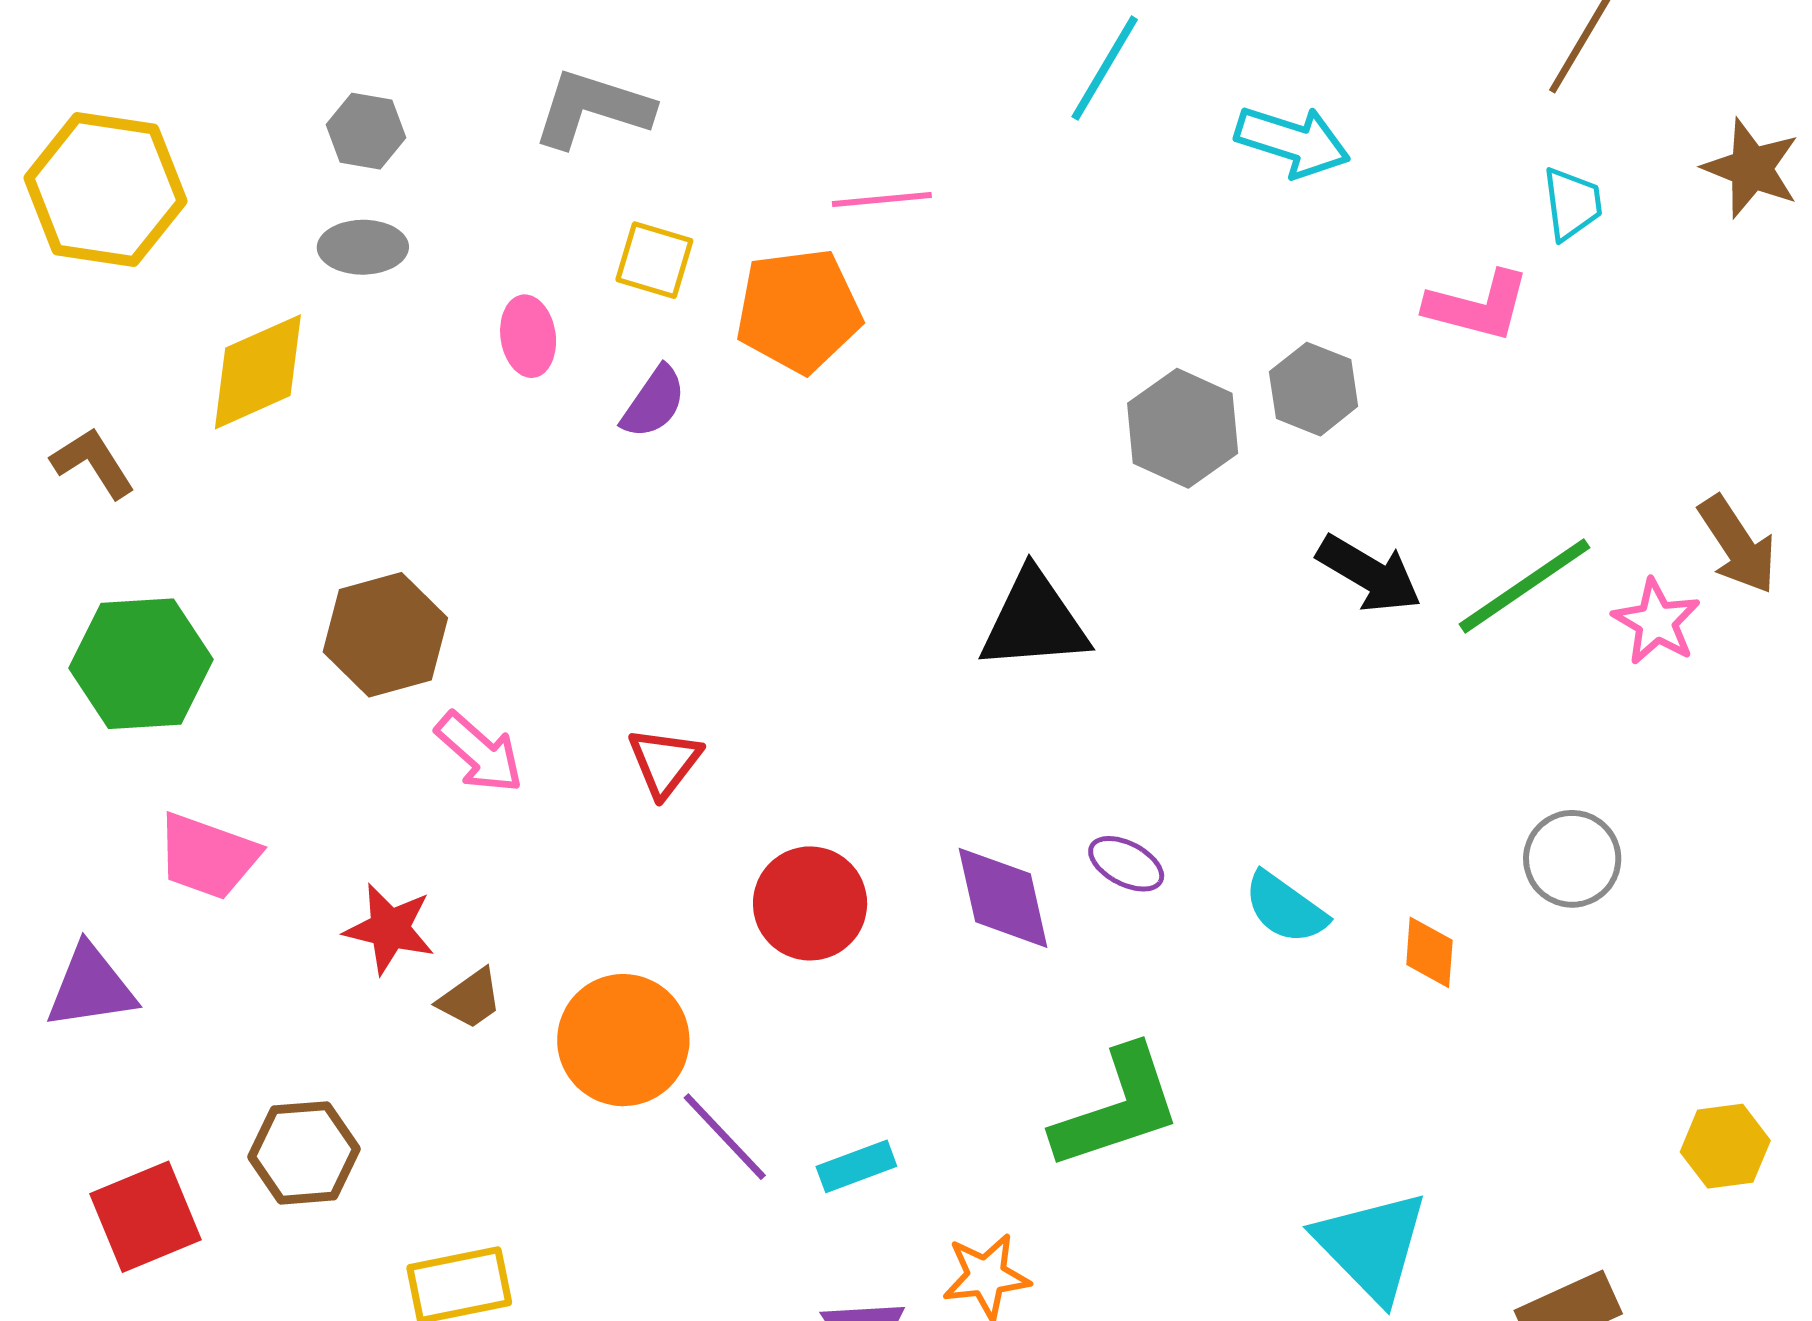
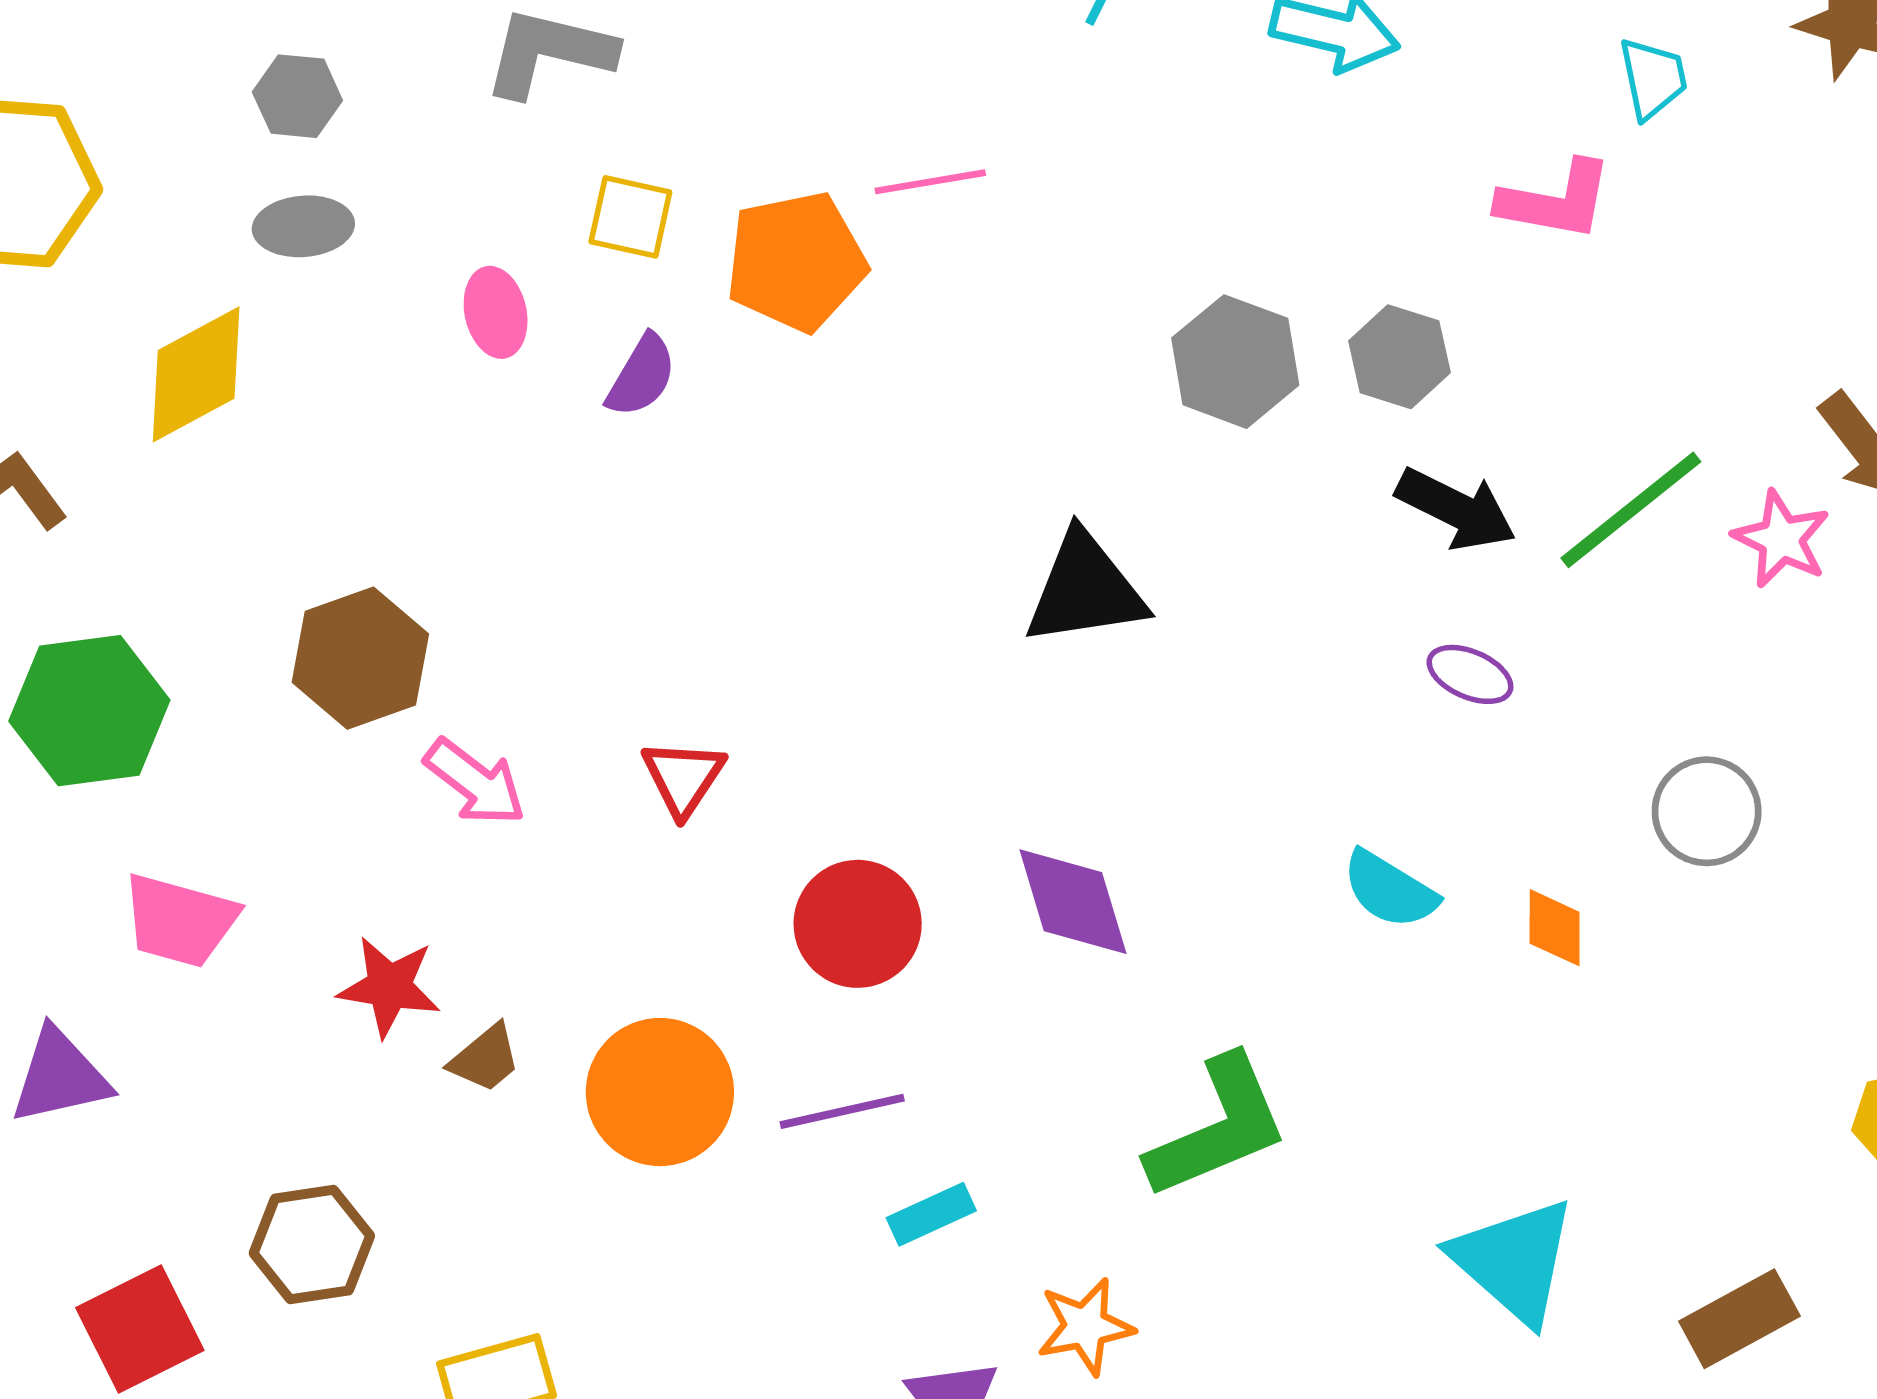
pink line: (882, 200) -> (930, 182), moved
gray hexagon: (1314, 389) -> (1399, 357), moved
purple ellipse: (1126, 864) -> (1470, 674), moved
purple line: (725, 1137) -> (842, 1111), moved, turned -55

